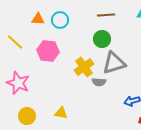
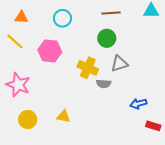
orange triangle: (38, 19) -> (21, 17), moved
gray triangle: (114, 63) -> (119, 64), size x0.7
yellow cross: (84, 67) -> (88, 68), turned -30

